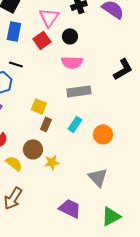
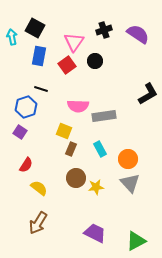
pink semicircle: (72, 62) -> (78, 106), moved
cyan rectangle: (75, 124) -> (100, 149), turned -63
brown circle: (33, 149) -> (76, 178), moved
yellow star: (52, 162) -> (96, 187), moved
gray triangle: (98, 177) -> (130, 183), moved

